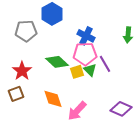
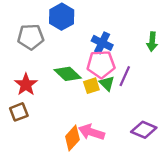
purple line: (105, 64) -> (125, 76), turned 54
orange diamond: (53, 99) -> (72, 138), moved, turned 60
pink arrow: (77, 111) -> (91, 132), turned 65

